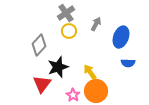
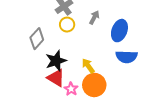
blue semicircle: (128, 63) -> (126, 57), size x1.5
red triangle: (42, 84) -> (56, 78), moved, turned -36

